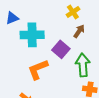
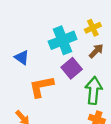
blue triangle: (12, 18) -> (22, 57), moved, turned 48
cyan cross: (32, 35) -> (63, 40), moved, turned -30

